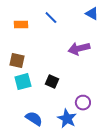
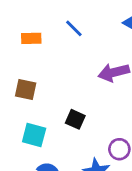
cyan square: (23, 82) -> (34, 135), moved, turned 30

